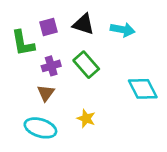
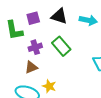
brown triangle: (46, 93) -> (31, 67), turned 32
yellow star: (86, 118) -> (49, 86), moved

